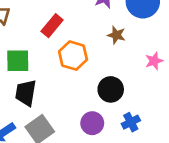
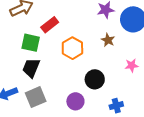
red rectangle: (52, 26) -> (50, 25), moved
blue cross: (131, 122) -> (116, 106), moved

